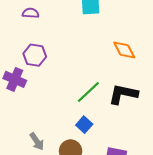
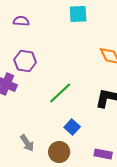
green line: (88, 92) -> (60, 93), moved

